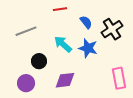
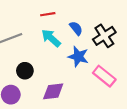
cyan arrow: (63, 44) -> (51, 38), moved
pink rectangle: (119, 78) -> (104, 76), moved, turned -40

